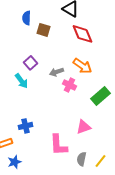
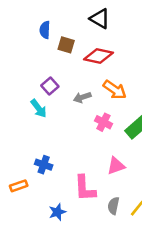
red diamond: (82, 34) -> (99, 56), moved, turned -55
pink cross: (70, 85) -> (103, 122), moved
blue cross: (26, 126) -> (44, 165), turned 32
blue star: (14, 162) -> (57, 212), moved

